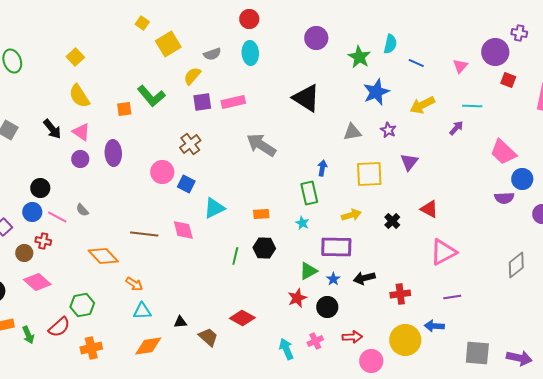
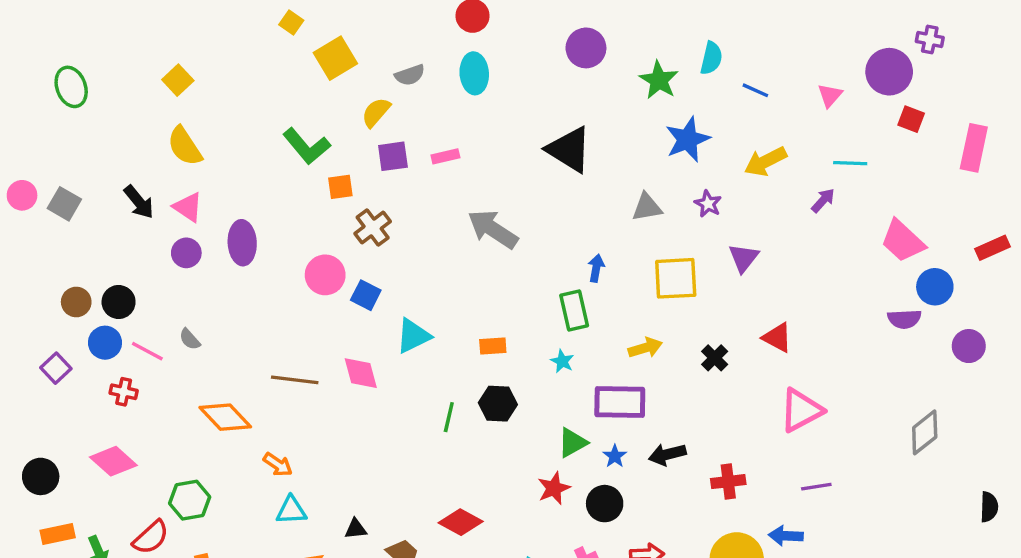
pink rectangle: (233, 102) -> (445, 156), size x0.7
orange square: (124, 109) -> (340, 187), moved
brown circle: (24, 253) -> (76, 302), moved

